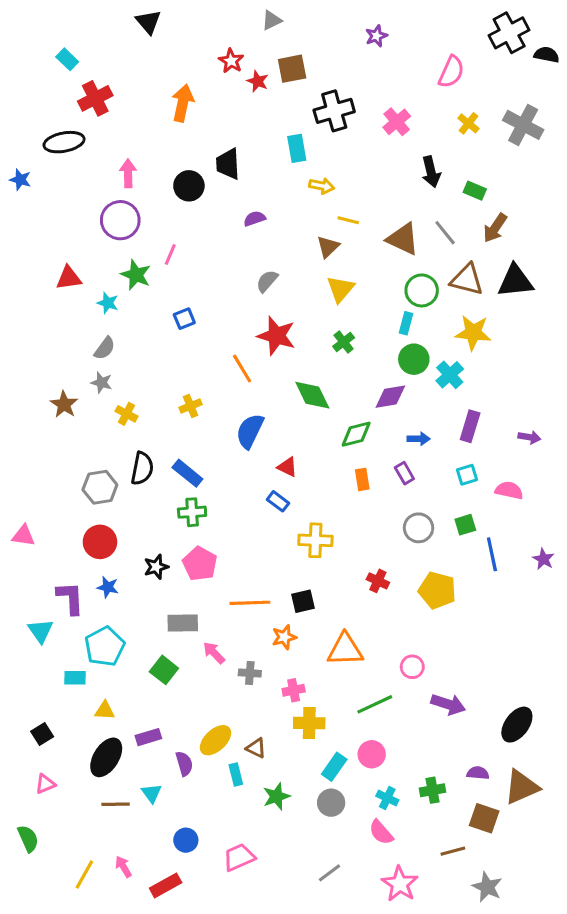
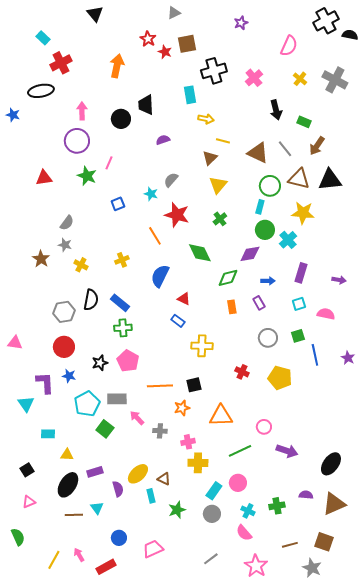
cyan star: (108, 303) -> (151, 194), moved
cyan pentagon: (105, 647) -> (87, 404), moved
brown square: (484, 818) -> (324, 542), moved

